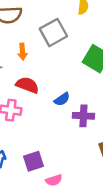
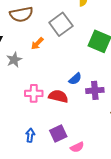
orange arrow: (22, 52) -> (37, 44), turned 56
red semicircle: (27, 85) -> (58, 96), moved

